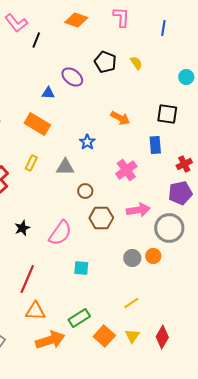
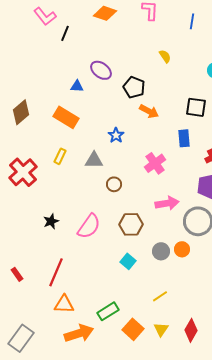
black pentagon: (105, 62) -> (134, 87), moved
brown hexagon: (101, 218) -> (131, 224), moved
cyan square: (81, 268) -> (128, 261), moved, turned 35

